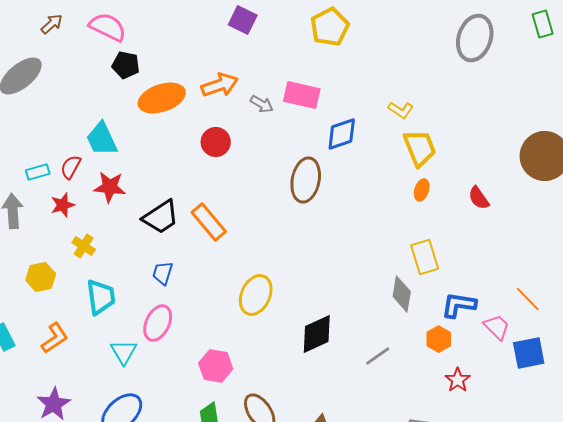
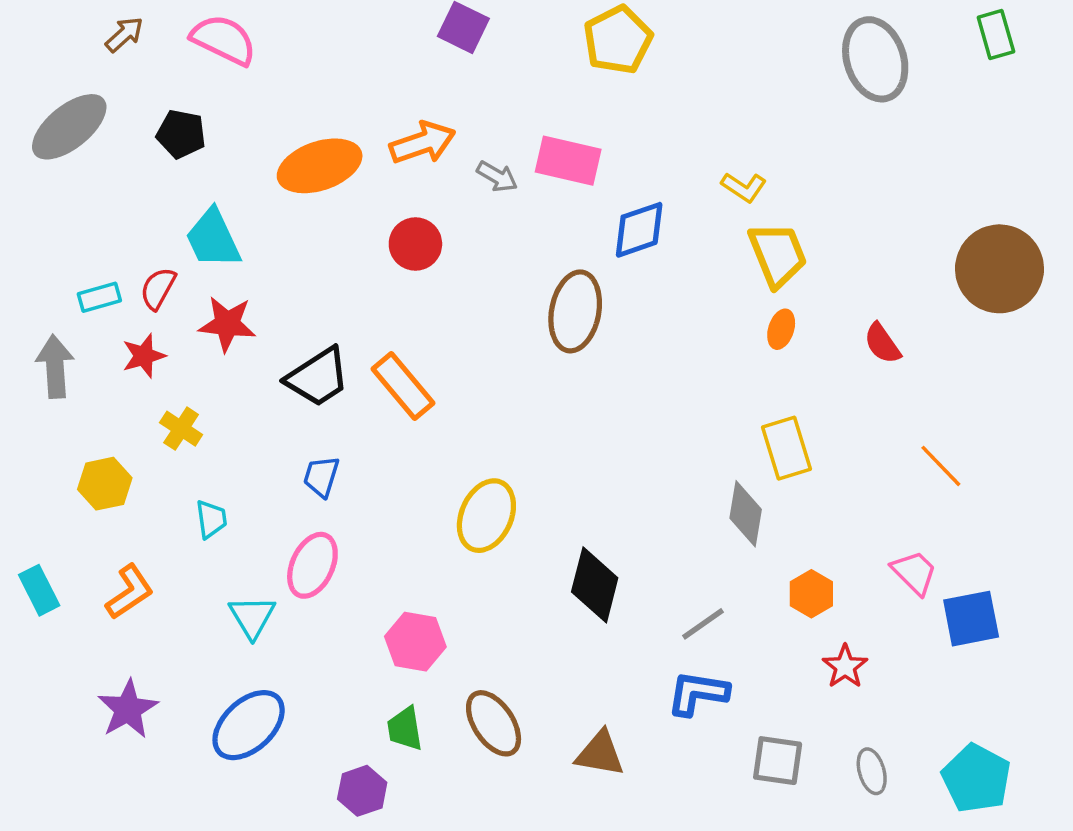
gray ellipse: (475, 38) -> (875, 59), turned -36
black pentagon: (126, 65) -> (181, 134), moved
cyan trapezoid: (101, 297) -> (211, 519), size x0.6
orange line: (528, 299) -> (941, 466), moved
blue L-shape: (459, 305) -> (698, 693), moved
black diamond: (317, 334) -> (595, 585), turned -51

